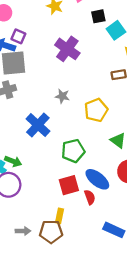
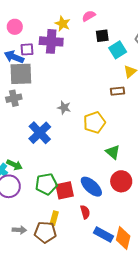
purple square: (18, 36) -> (27, 49), turned -32
purple cross: (67, 49) -> (51, 41), moved, turned -35
green pentagon: (73, 151) -> (46, 184), moved
red semicircle: (90, 197) -> (85, 212), moved

